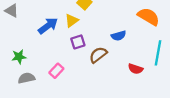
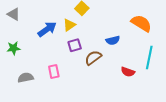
green star: (19, 57) -> (13, 48), moved
pink rectangle: (56, 71) -> (54, 72), turned -56

